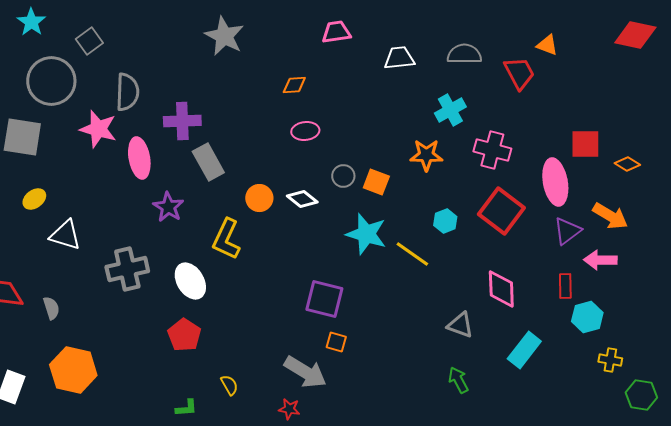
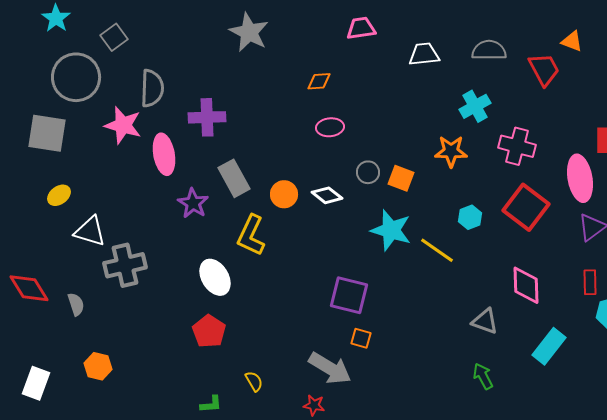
gray rectangle: (208, 162) -> (234, 178), moved
gray cross: (127, 269) -> (125, 265), moved
orange hexagon: (73, 370) -> (98, 366), size x0.6

